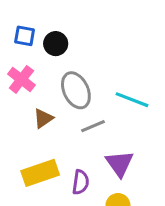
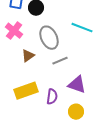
cyan line: (132, 100) -> (82, 28), moved
purple triangle: (120, 164) -> (77, 85), turned -36

